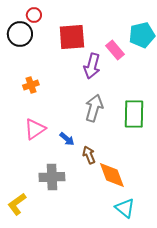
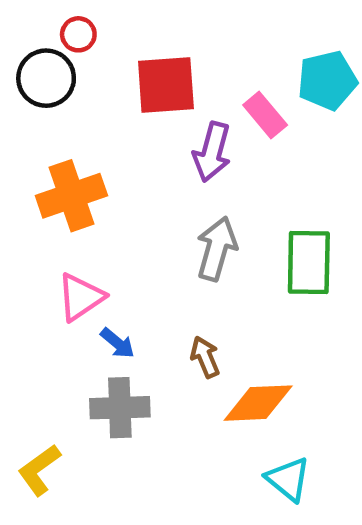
orange cross: (31, 85) -> (71, 196), size x1.8
blue arrow: (67, 139) -> (118, 343), moved
orange diamond: (112, 175) -> (258, 403), turned -72

